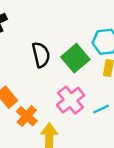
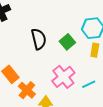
green square: (75, 58) -> (67, 42), size x0.7

